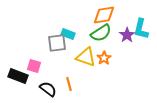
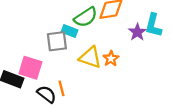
green semicircle: (101, 33) -> (86, 17), moved
pink square: (34, 66) -> (30, 68), size x1.5
orange line: (69, 84) -> (62, 88), moved

